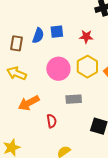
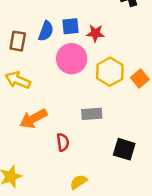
red star: (86, 37) -> (95, 33), moved
pink circle: (58, 69) -> (72, 59), moved

